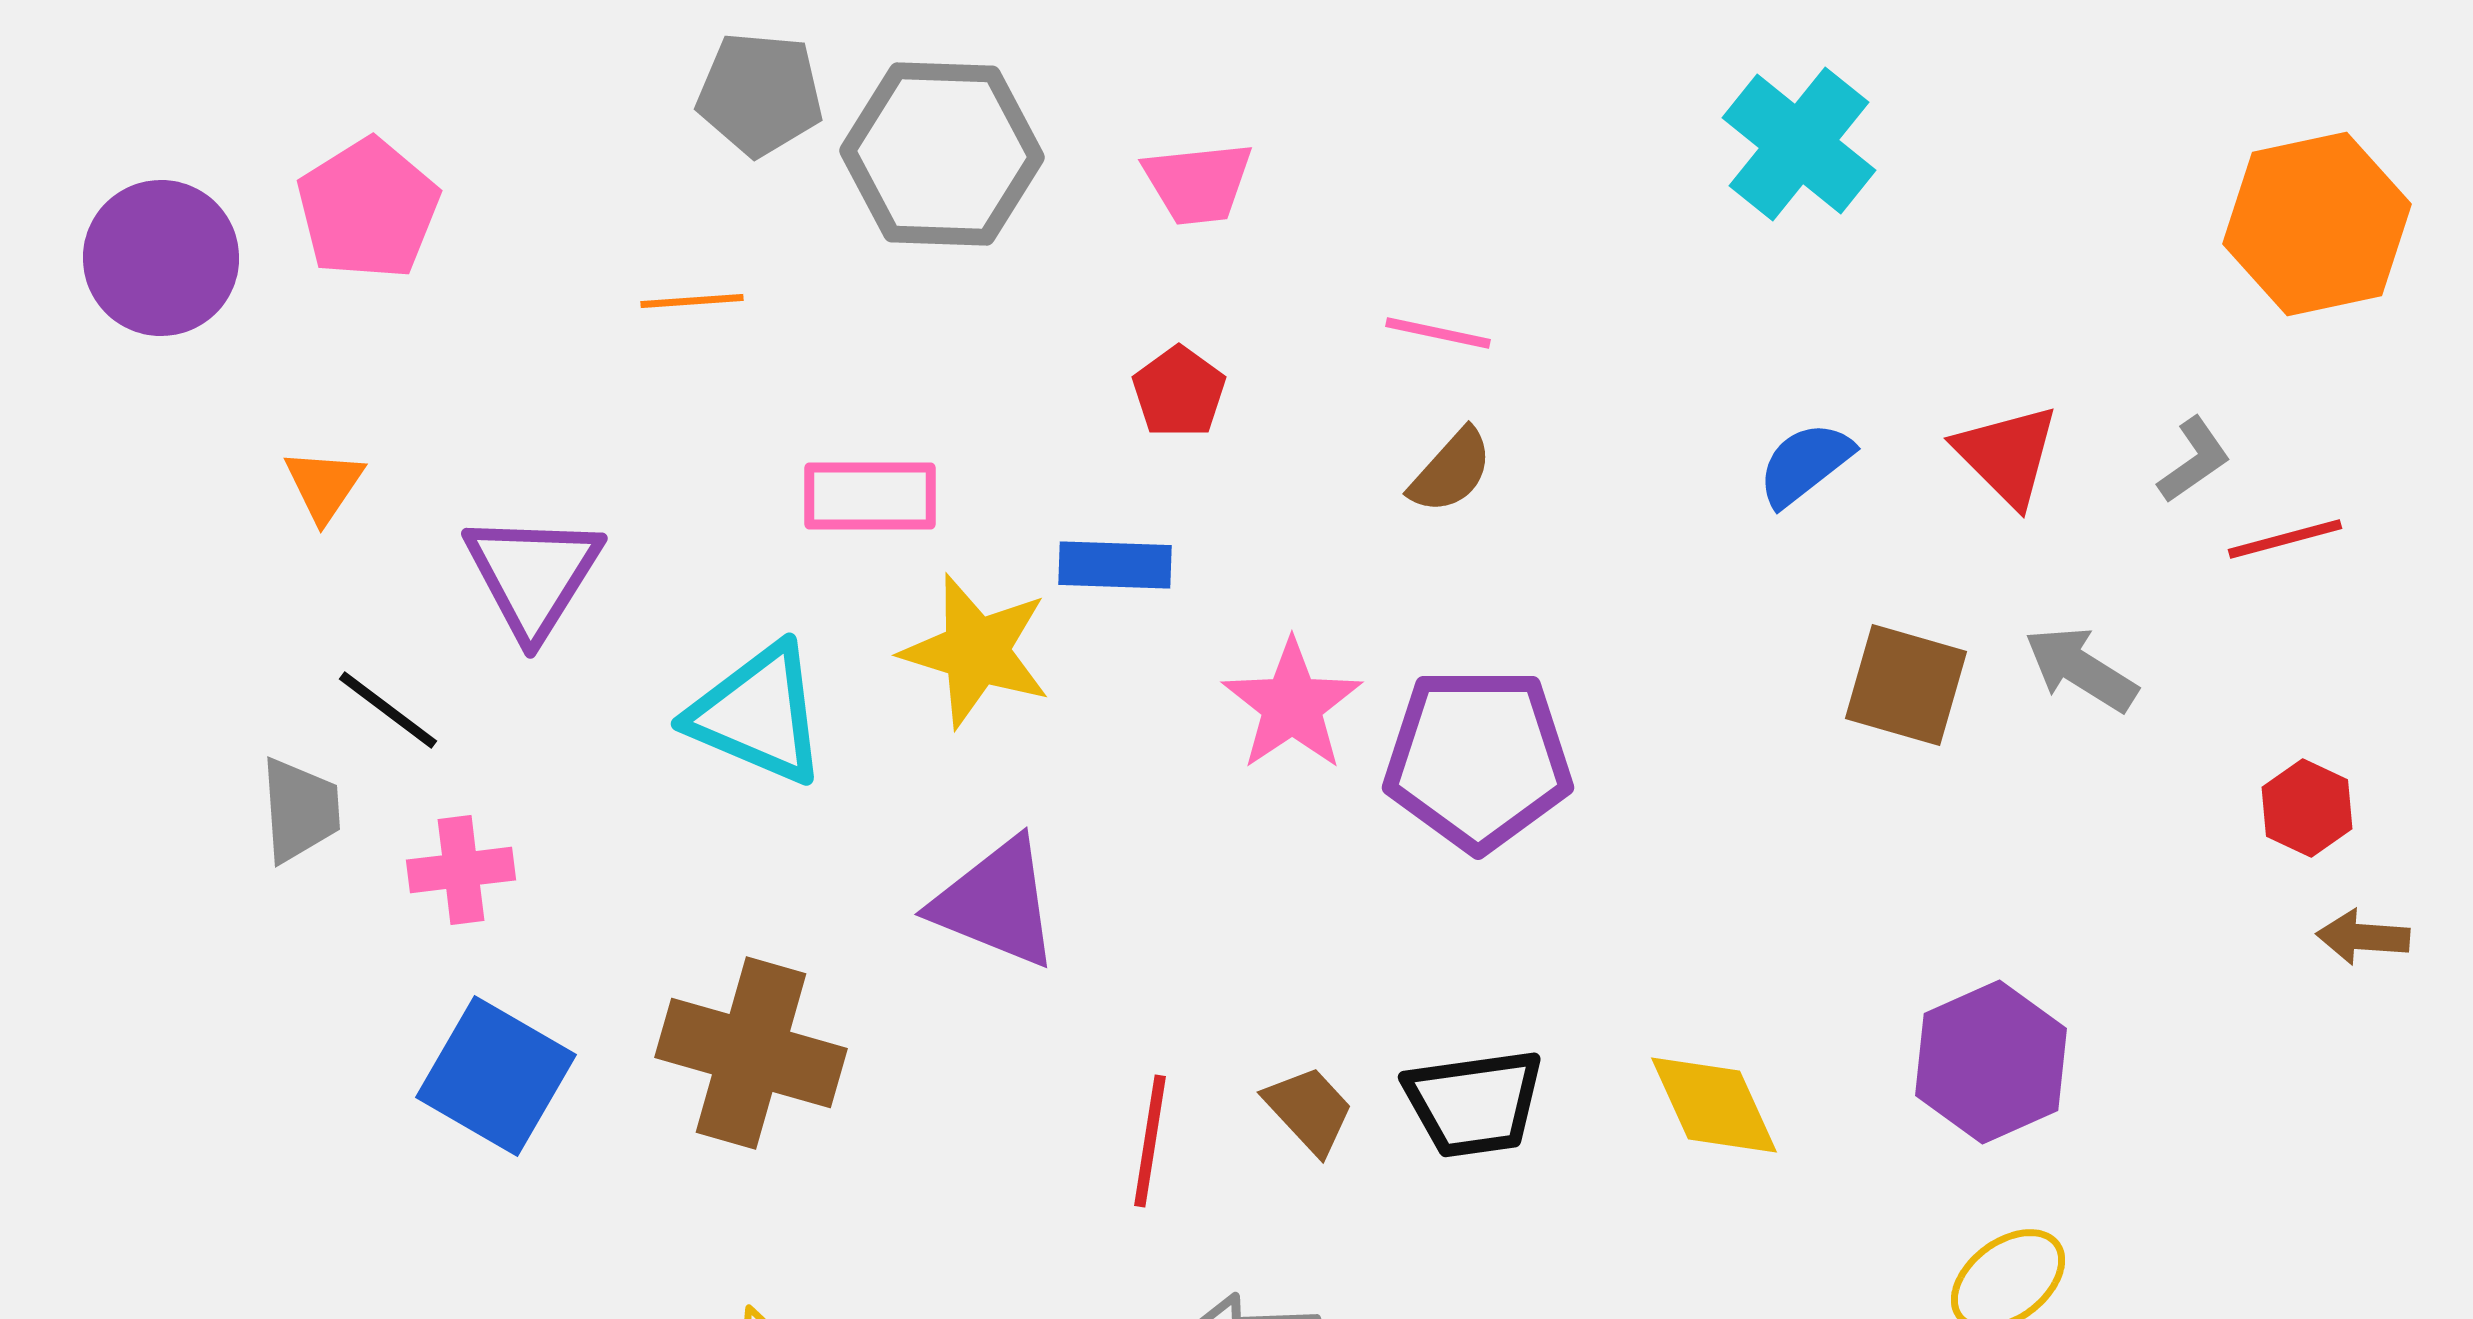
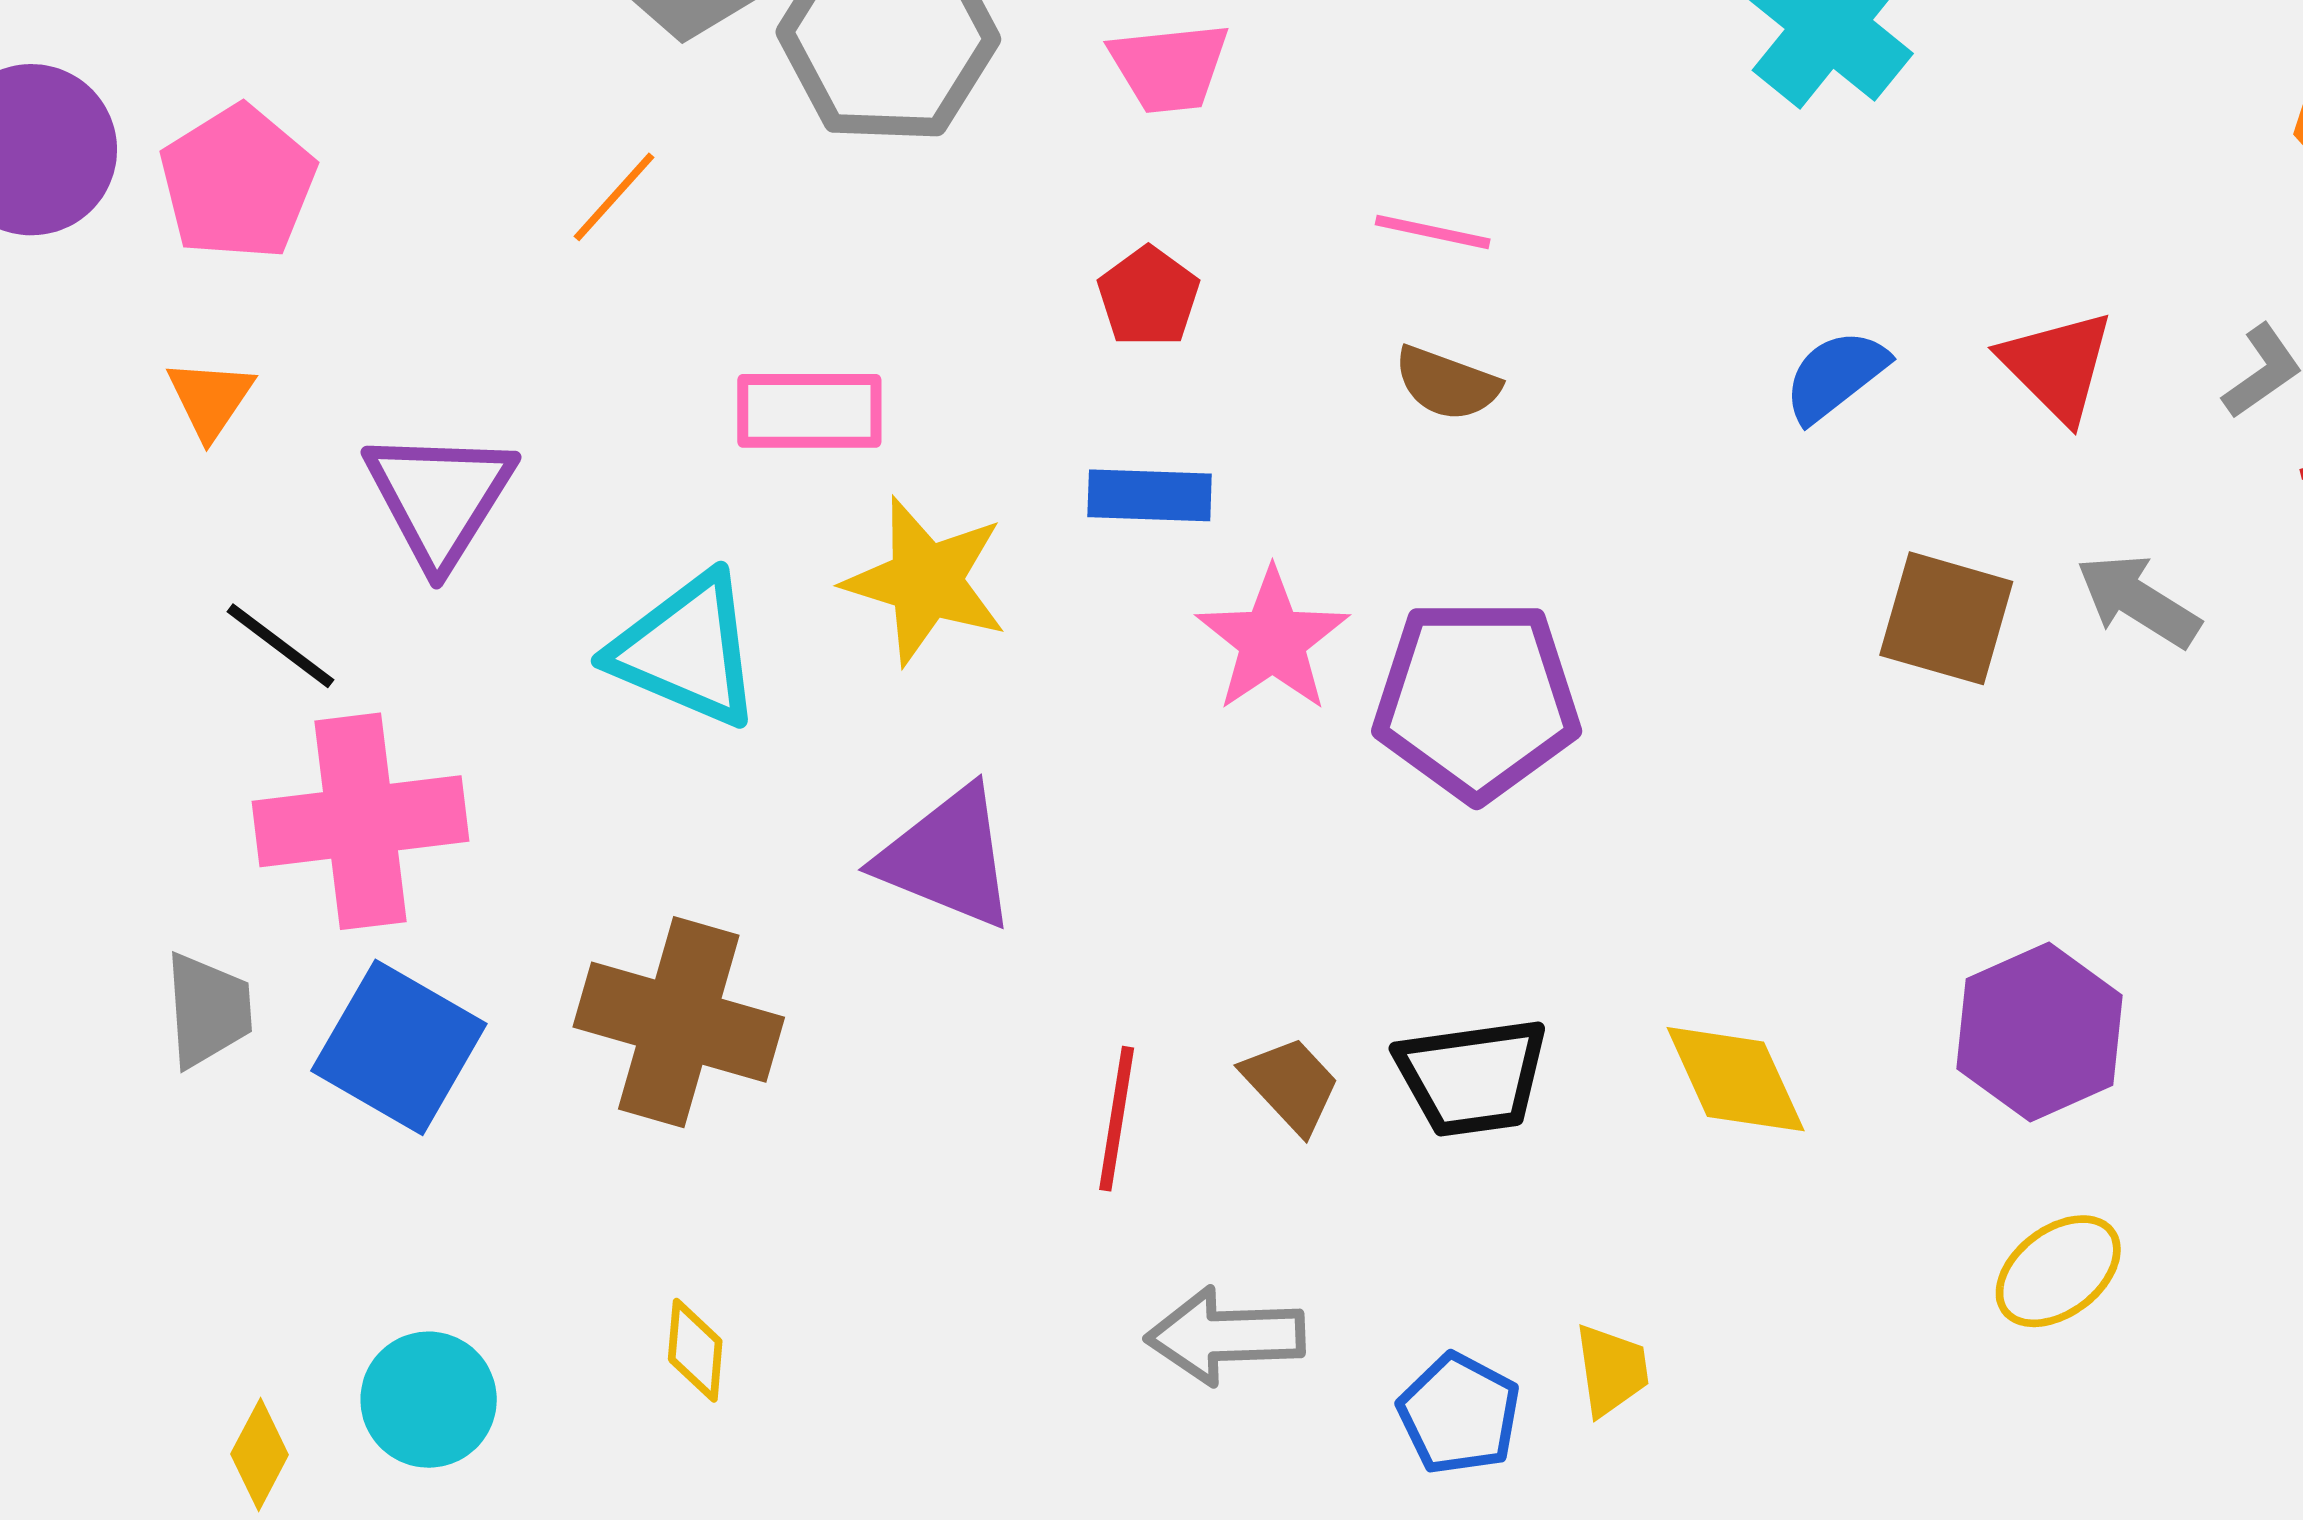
pink pentagon: (368, 209) -> (238, 183), moved
orange line: (692, 301) -> (614, 197), turned -44
brown semicircle: (1451, 471) -> (1447, 383), turned 68
blue rectangle: (1115, 565) -> (1150, 495), moved
gray trapezoid: (300, 810) -> (208, 1010), moved
pink cross: (461, 870) -> (361, 821), size x1.8

